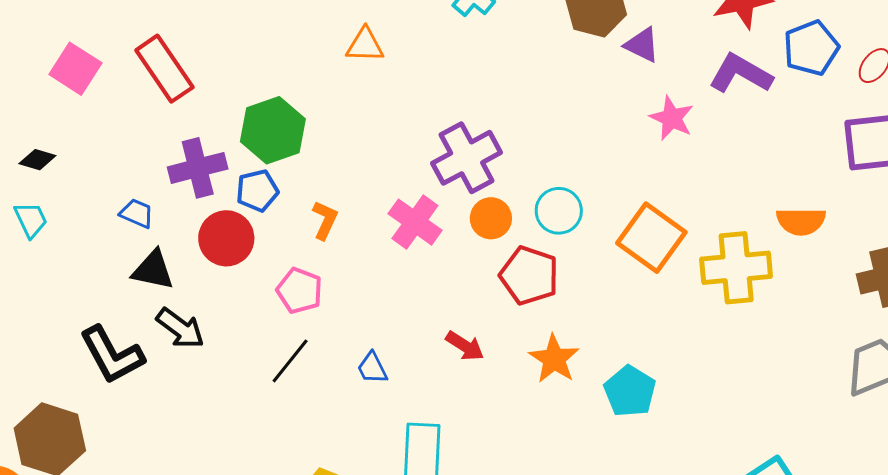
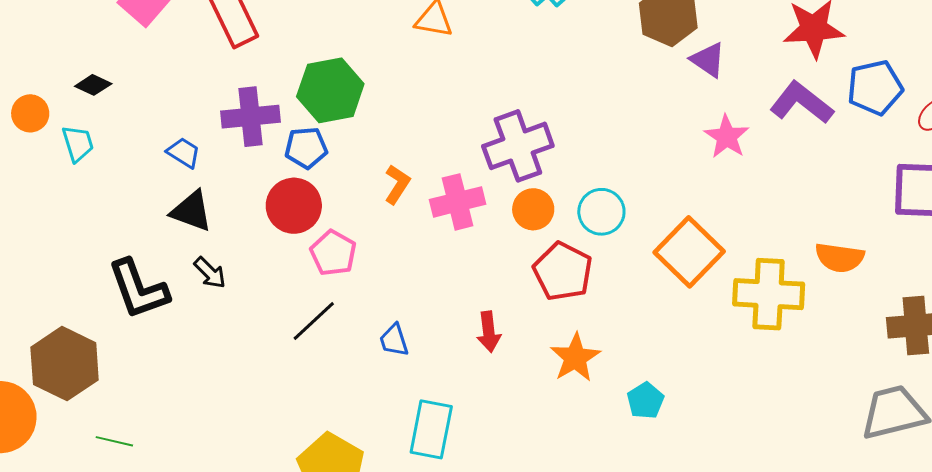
orange L-shape: (325, 220) -> (397, 184), moved
pink cross: (415, 222) -> (458, 202), turned 32
red circle: (226, 238) -> (294, 206), moved
black arrow: (180, 328) -> (210, 273), size x0.7
red arrow: (465, 346) -> (489, 332), turned 42
cyan pentagon: (630, 391) -> (645, 401), size x0.7

